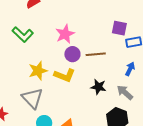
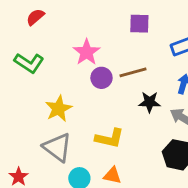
purple square: (119, 28) -> (139, 24), moved
yellow L-shape: (65, 75) -> (110, 138), moved
black star: (98, 87) -> (149, 102), moved

